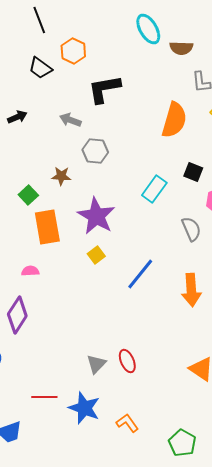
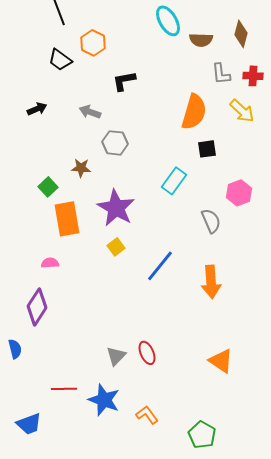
black L-shape: (104, 89) -> (124, 81), size x0.7
black square: (193, 172) -> (207, 149), moved, turned -30

